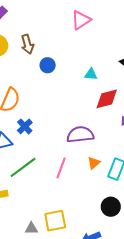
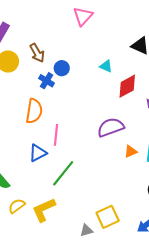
cyan triangle: (91, 74) -> (106, 66), turned 32
blue cross: (25, 126) -> (47, 81), moved
orange triangle: (94, 163) -> (131, 151), turned 32
pink line: (61, 168) -> (56, 135), moved

